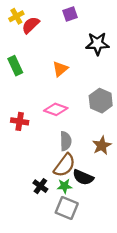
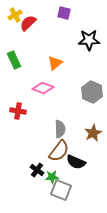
purple square: (70, 14) -> (64, 13), turned 32
pink diamond: (56, 109) -> (43, 88), moved
green star: (65, 186) -> (52, 177), moved

